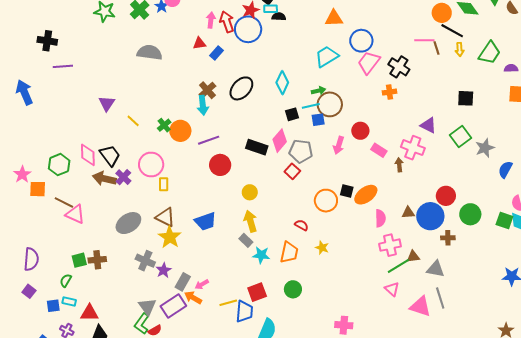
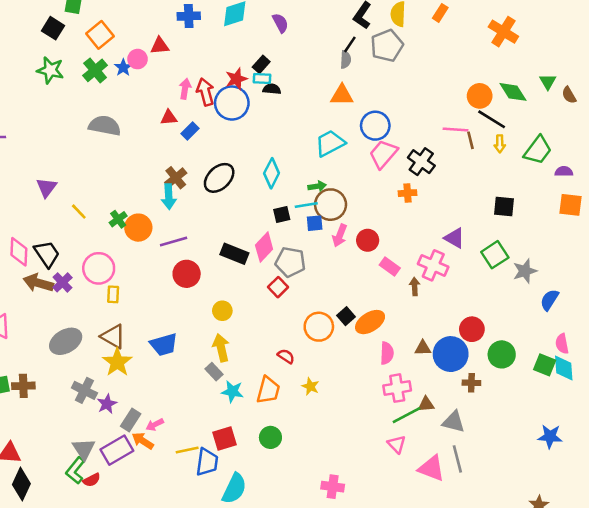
pink arrow: (339, 145) -> (340, 236), moved
black square: (347, 191) -> (346, 316), turned 32

